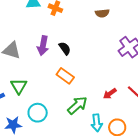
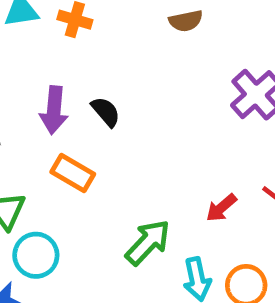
orange rectangle: (65, 76) -> (73, 173), moved
cyan circle: (38, 113) -> (36, 255), moved

